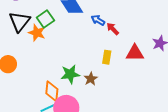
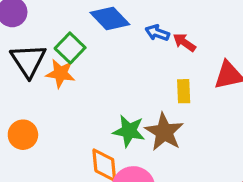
green star: (70, 74) -> (129, 131), turned 30
brown star: (91, 79) -> (164, 132), size x1.6

